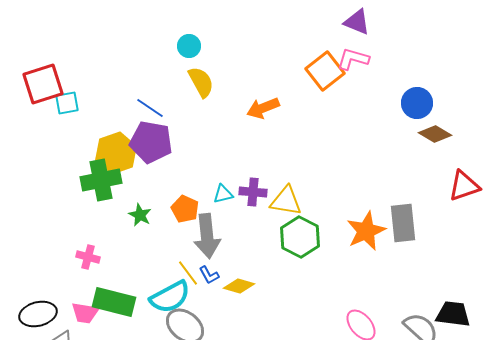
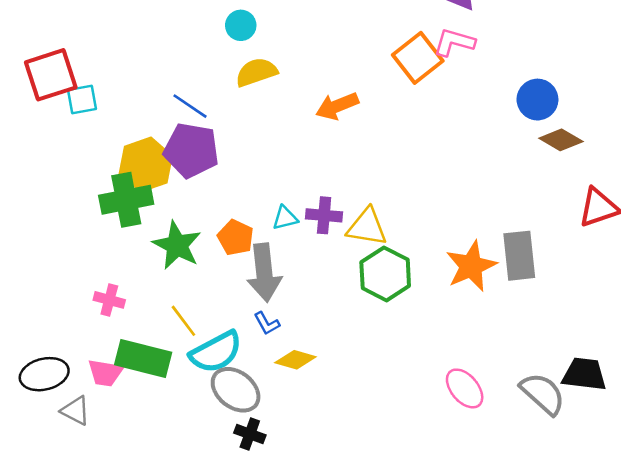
yellow semicircle: (201, 82) -> (256, 72), turned -80
green star: (140, 215) -> (177, 245), size x1.6
yellow line: (188, 273) -> (183, 321), moved
yellow diamond: (239, 286) -> (295, 360), moved

